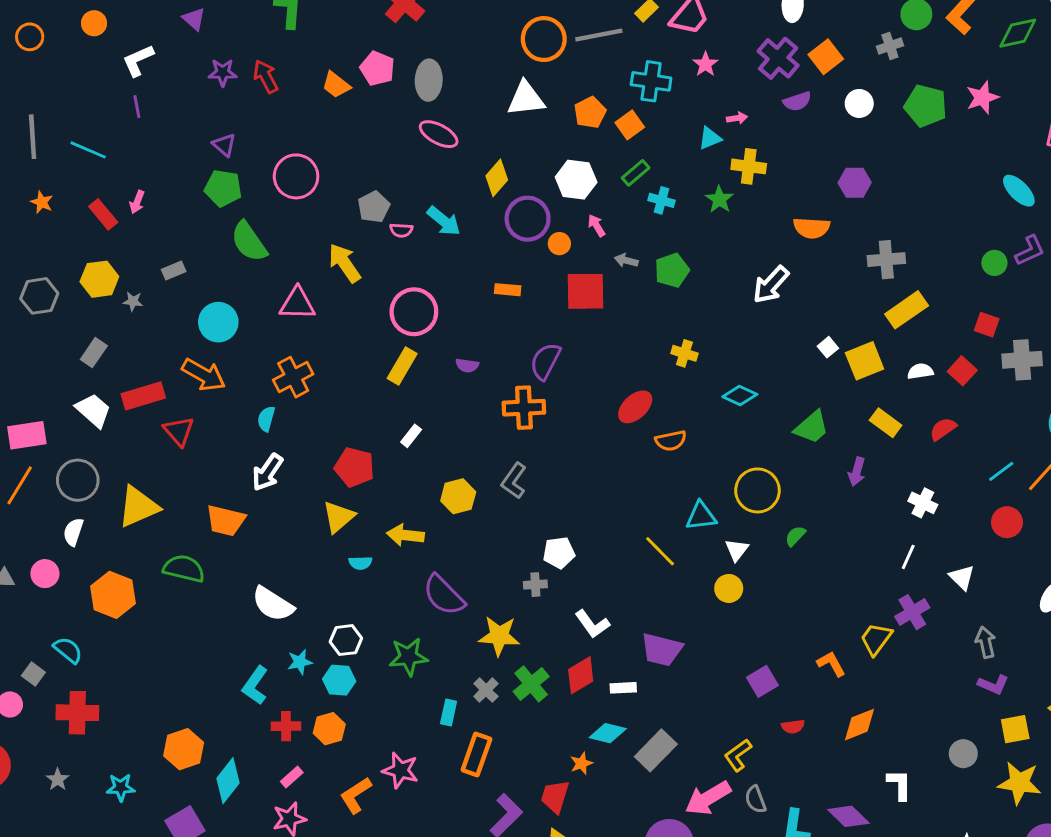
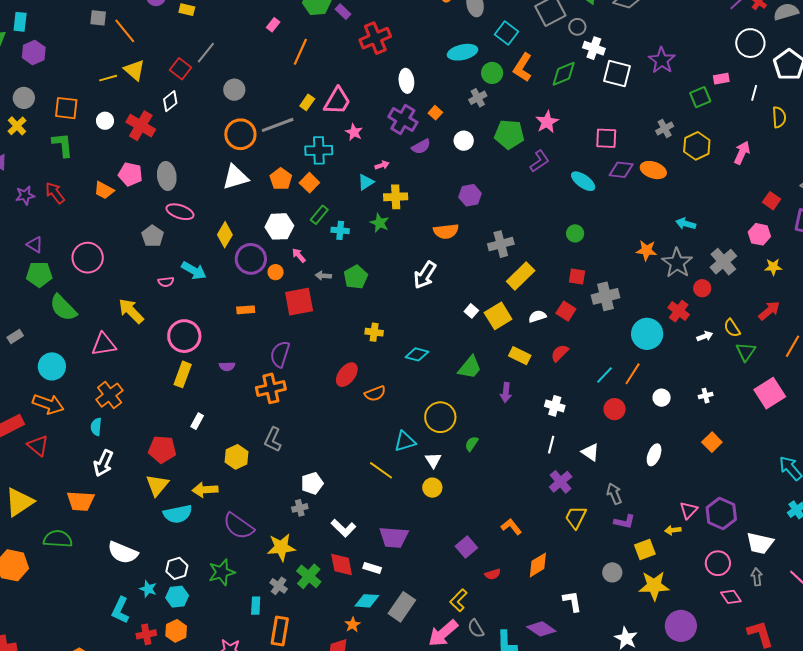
orange square: (826, 57) -> (435, 113), size x0.6
gray pentagon: (374, 207) -> (153, 236), moved
purple L-shape: (1030, 251) -> (540, 161), moved
cyan semicircle: (360, 563) -> (178, 514), size x1.8
yellow trapezoid: (876, 639) -> (576, 517), moved
cyan star: (300, 662) -> (148, 589), turned -30
red diamond: (581, 675) -> (342, 564), turned -60
white rectangle: (623, 688) -> (372, 568), turned 30

